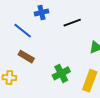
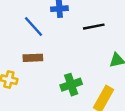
brown rectangle: (26, 57) -> (33, 58), turned -42

